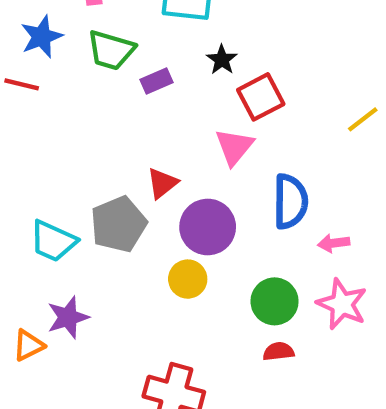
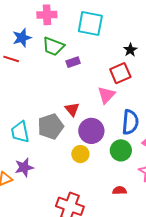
black star: (222, 60) -> (130, 50), moved
red triangle: (162, 183) -> (72, 109), turned -35
cyan trapezoid: (53, 241) -> (20, 132), turned 50
green circle: (275, 301) -> (121, 150), moved

